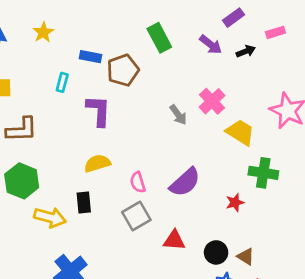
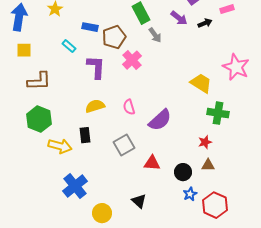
cyan rectangle: (62, 82) -> (69, 46), turned -64
pink cross: (212, 101) -> (132, 60), moved
gray arrow: (178, 115) -> (155, 35), moved
pink semicircle: (138, 182) -> (129, 107), moved
red star: (235, 203) -> (205, 142), moved
brown triangle: (246, 257) -> (208, 165), moved, turned -32

